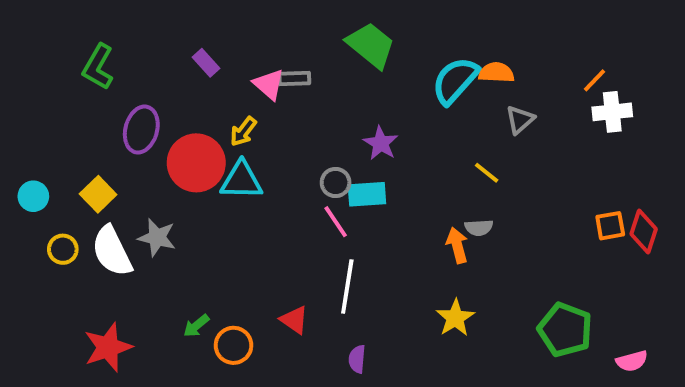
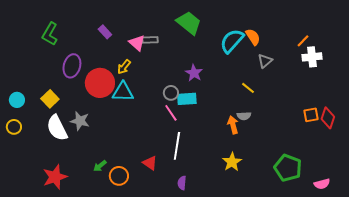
orange semicircle: (496, 73) -> (253, 37), turned 54
yellow circle: (63, 249) -> (14, 127), moved

